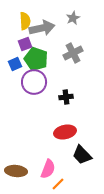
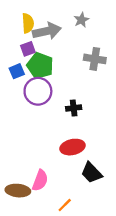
gray cross: (73, 53) -> (95, 59), moved, turned 36
pink semicircle: (48, 169) -> (40, 180), moved

